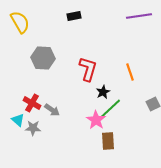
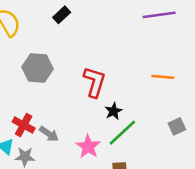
black rectangle: (74, 16) -> (62, 15), moved, turned -32
orange line: (130, 72) -> (163, 77), moved, turned -66
pink star: (96, 120) -> (88, 147), moved

